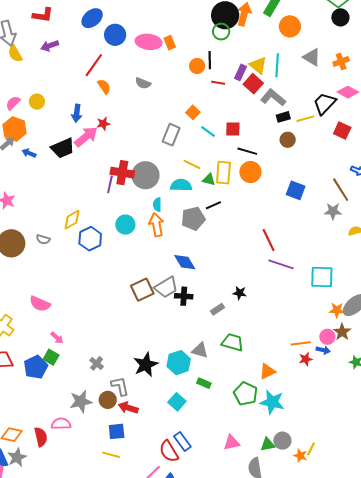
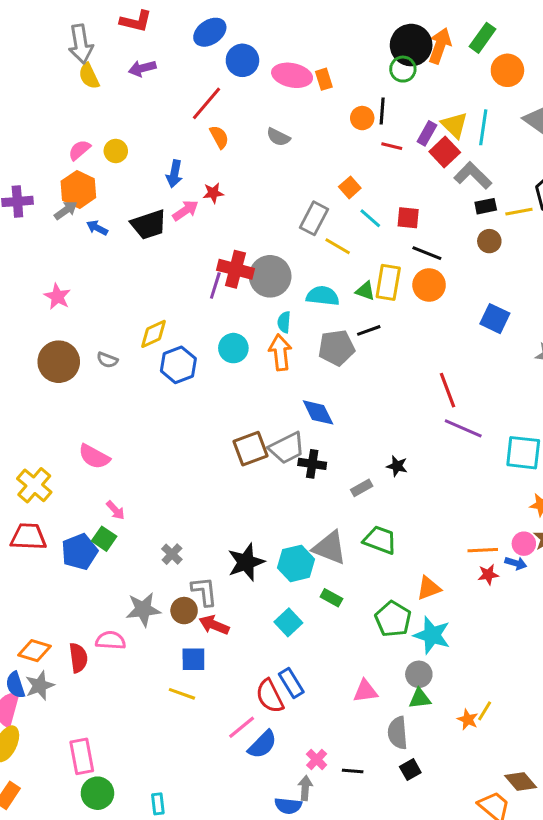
pink arrow: (86, 137) -> (185, 210), size x0.7
yellow line: (192, 164) -> (338, 246), moved
gray triangle: (200, 350) -> (330, 548), size x1.4
gray circle: (282, 441) -> (419, 674), moved

